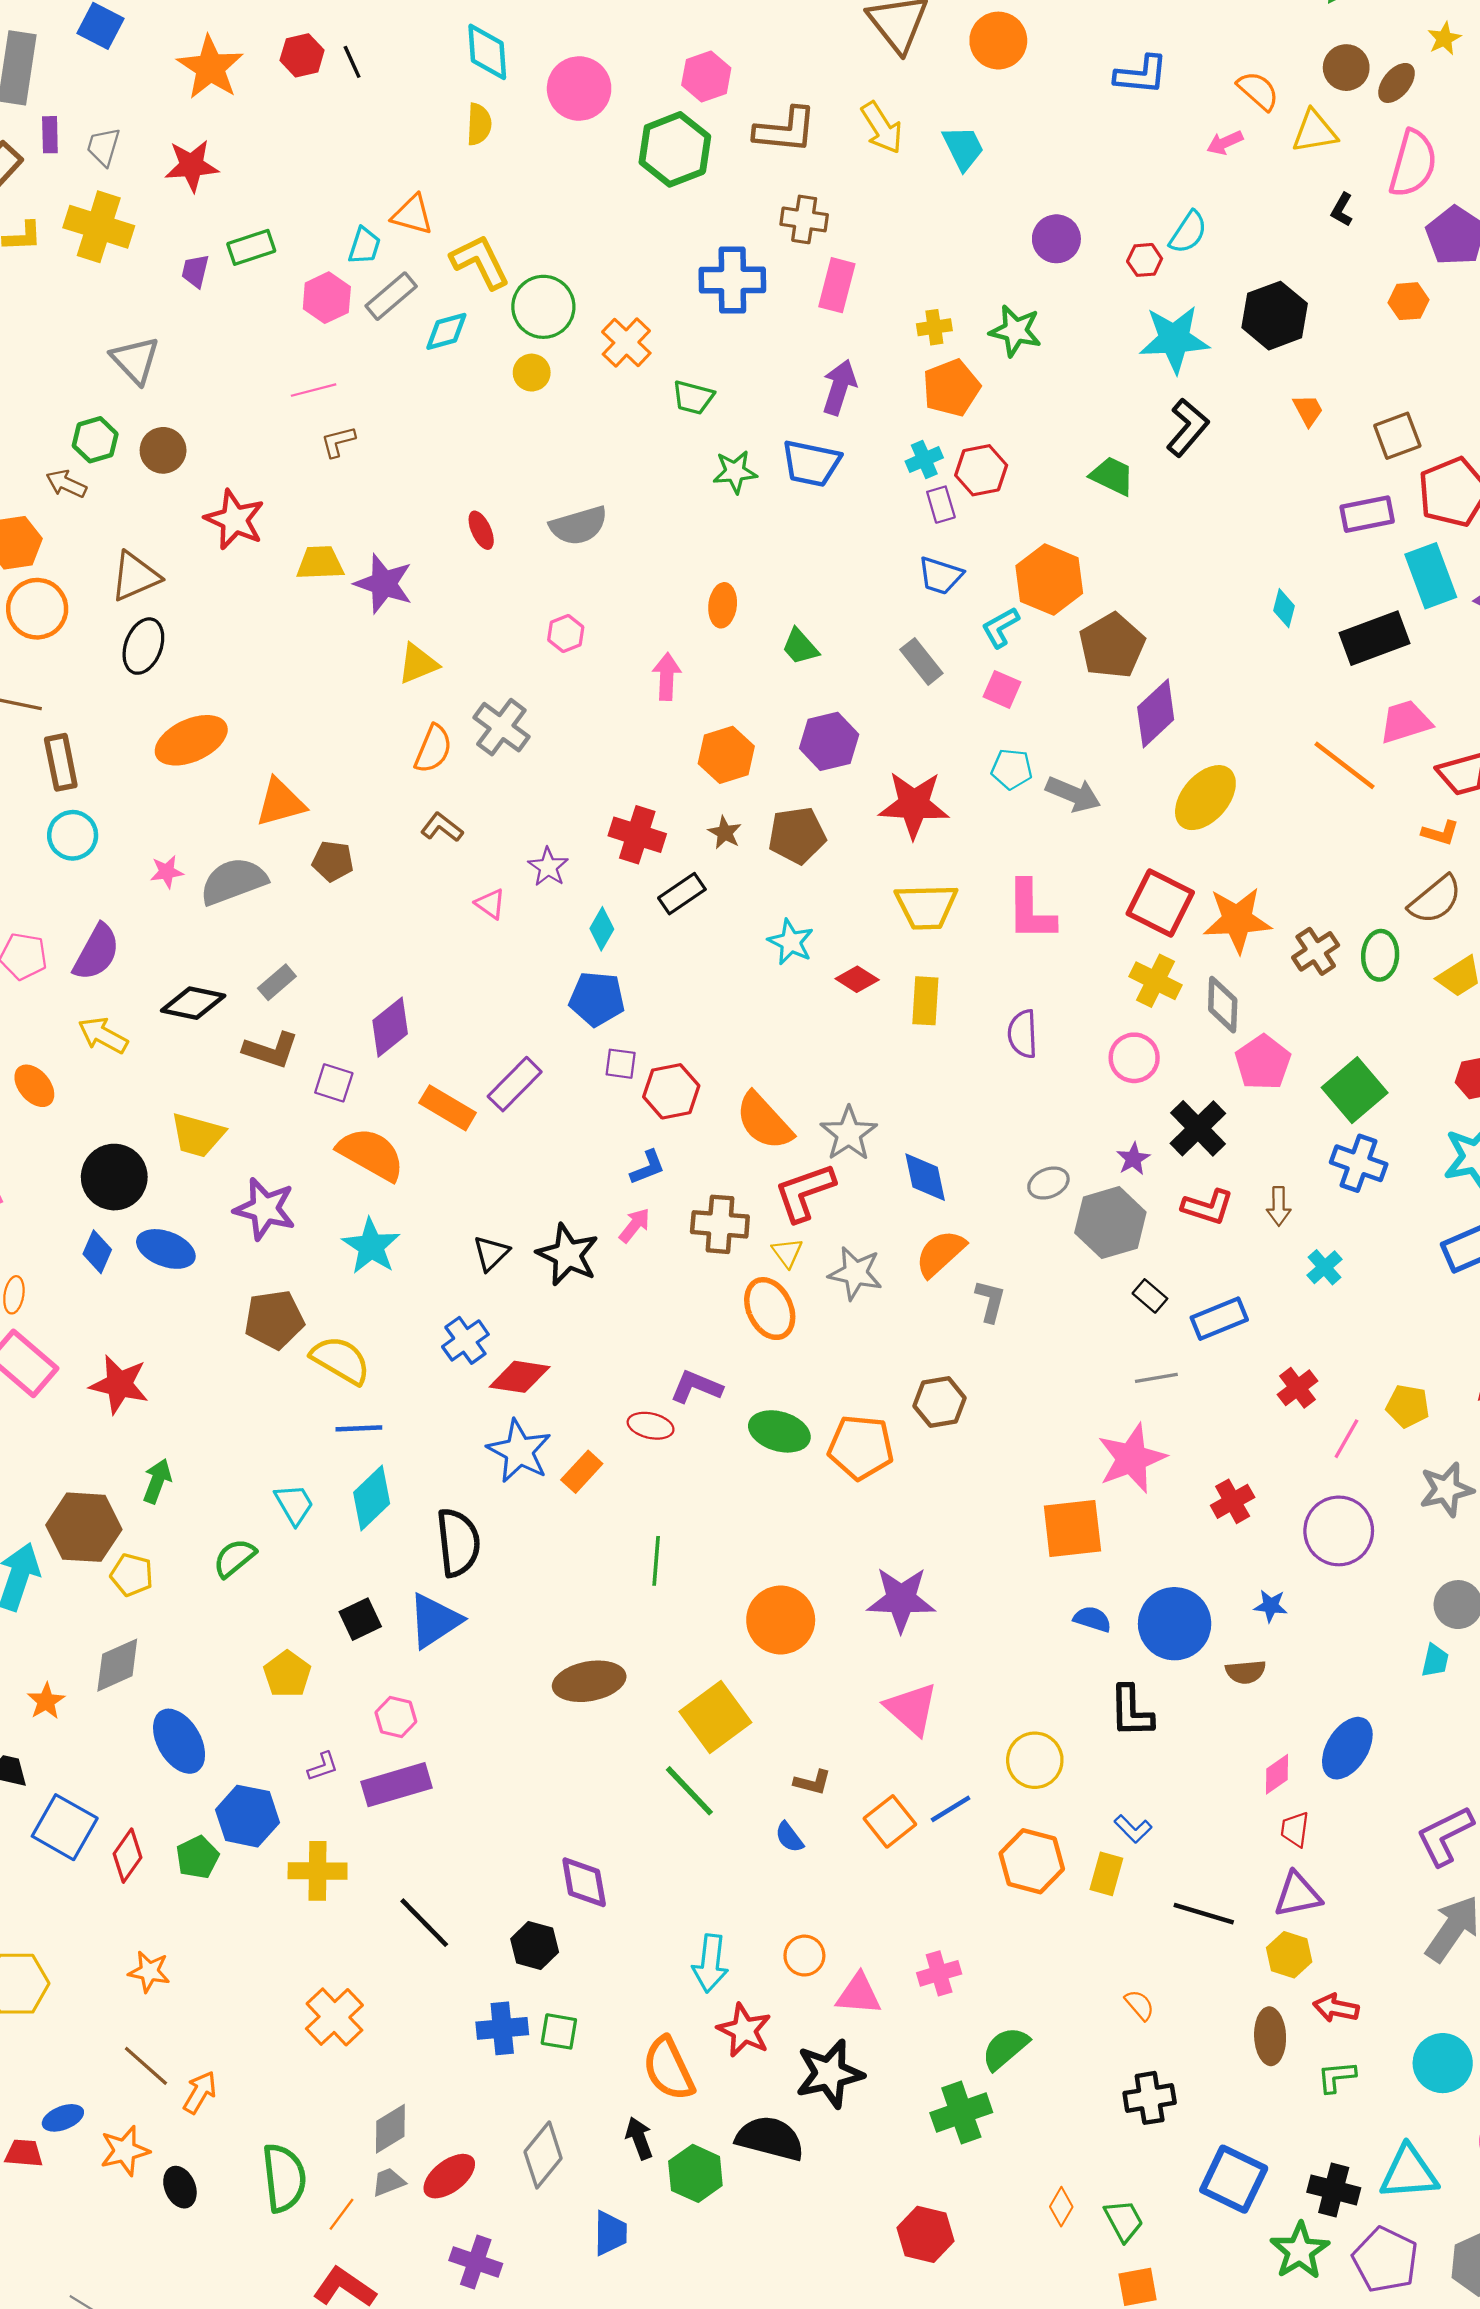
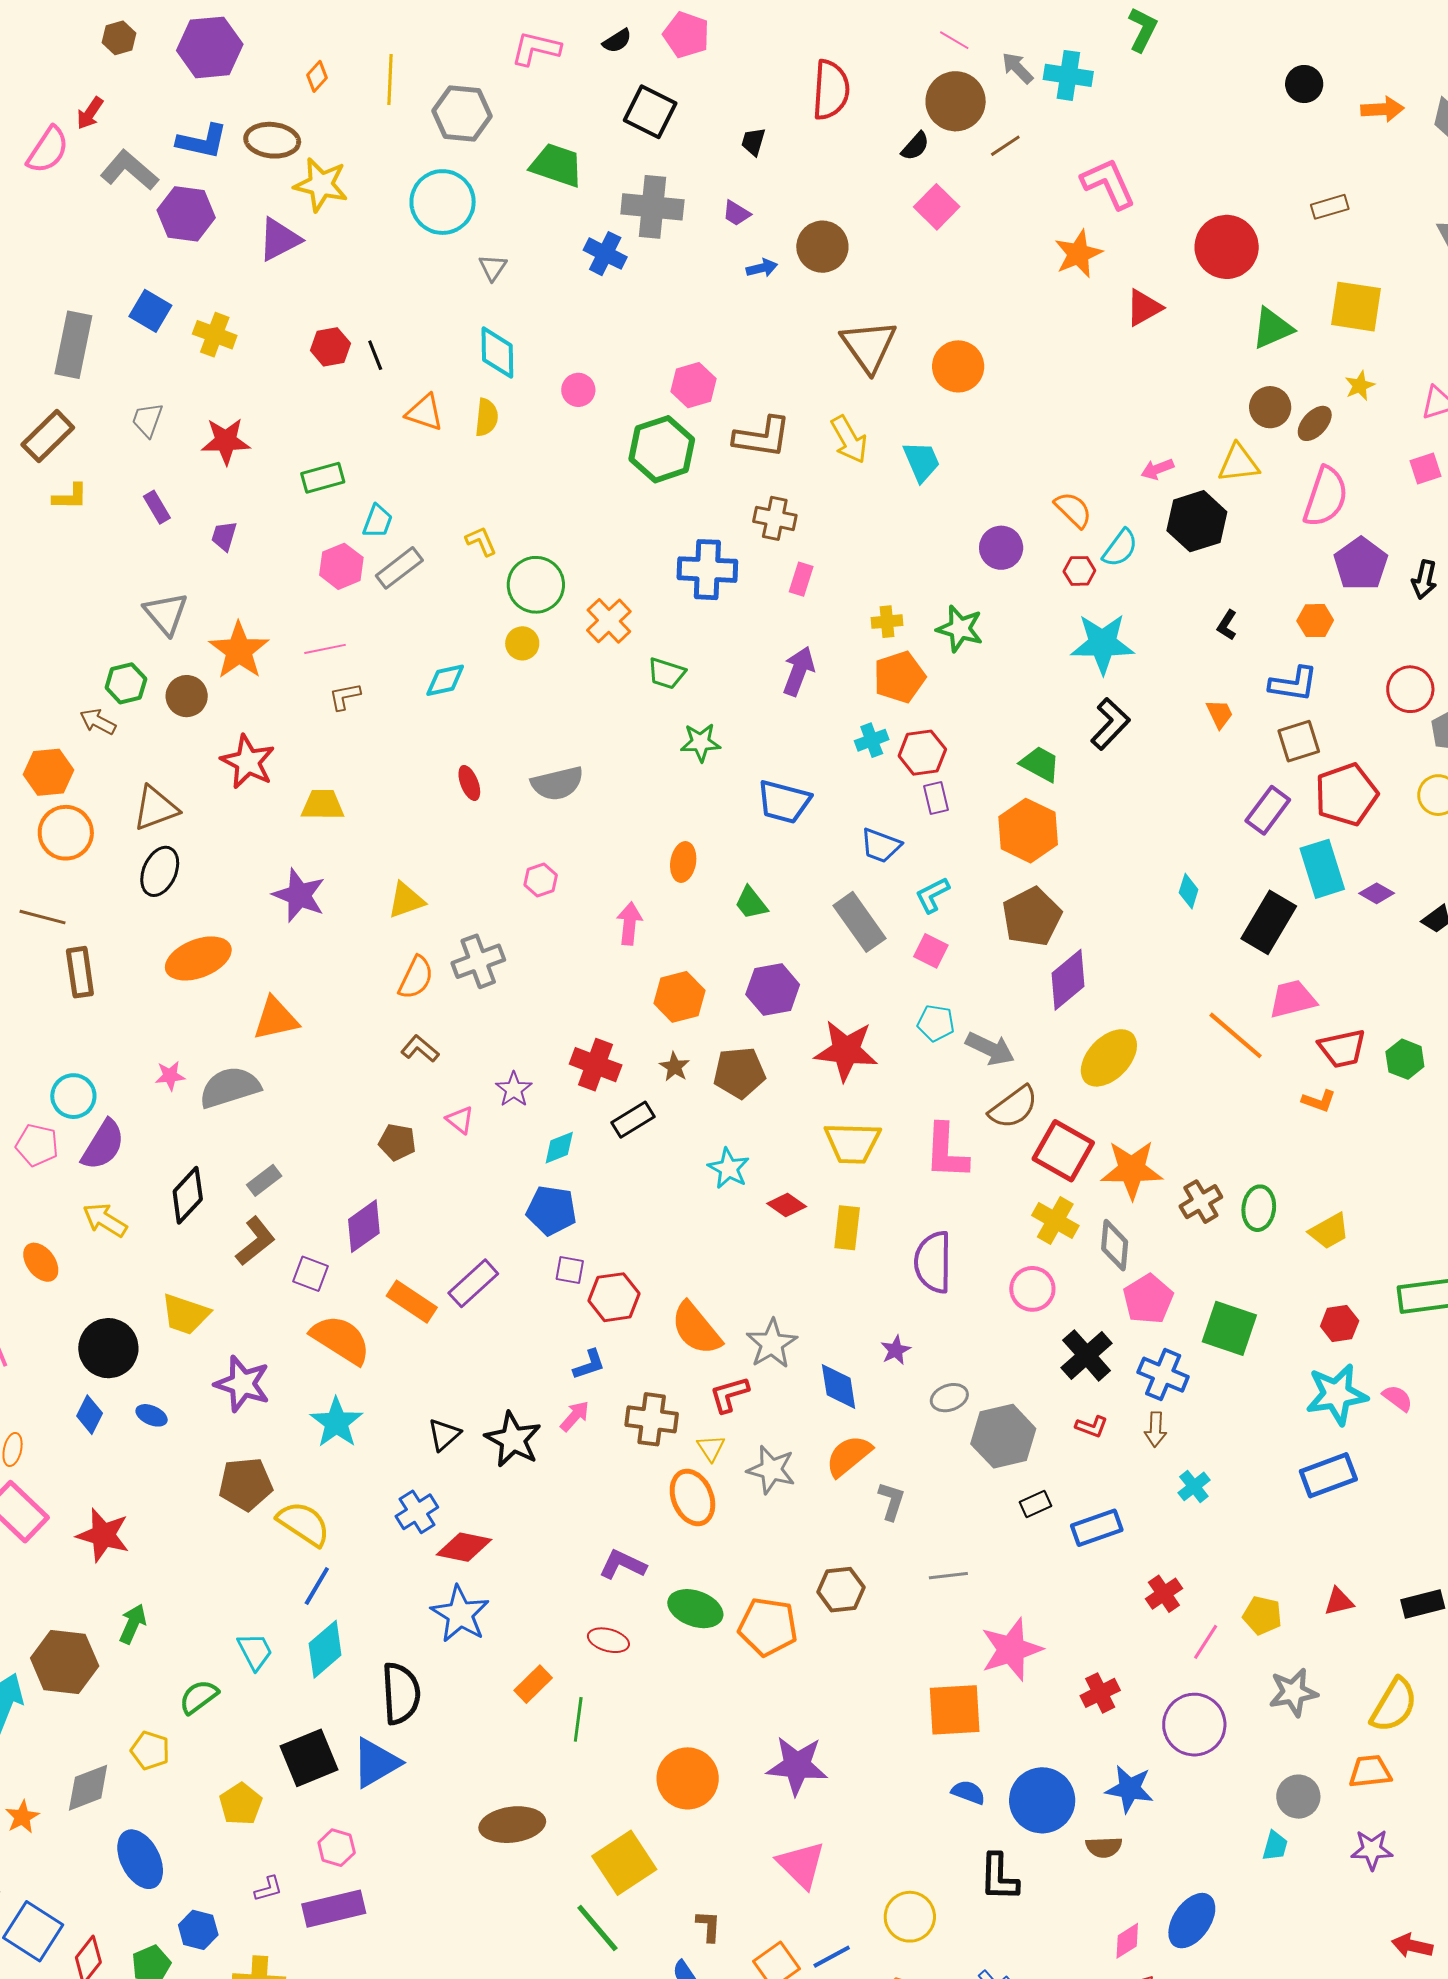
orange star: (210, 68) -> (239, 650), moved
blue L-shape: (1141, 75) -> (1293, 684), moved
pink circle: (579, 89) -> (578, 390), size x0.6
orange semicircle: (1258, 91) -> (1073, 510), moved
purple rectangle: (50, 135) -> (157, 507), moved, turned -32
black L-shape: (1342, 210) -> (1227, 625), moved
orange triangle: (412, 215) -> (425, 413), moved
yellow cross: (99, 227) -> (215, 335), moved, size x0.7
green rectangle: (251, 247) -> (323, 478), moved
yellow L-shape: (480, 262) -> (481, 541), size x0.6
pink rectangle: (837, 285) -> (801, 579), size x0.7
black hexagon: (1275, 316) -> (1197, 521), moved
cyan diamond: (446, 331) -> (445, 680), moved
blue trapezoid: (811, 463) -> (784, 802), moved
purple rectangle: (941, 505) -> (936, 798), moved
purple rectangle: (1367, 514) -> (1268, 810), turned -45
orange hexagon: (1049, 580) -> (1028, 831), moved
purple star: (384, 584) -> (299, 895), moved
black rectangle: (1375, 638) -> (1269, 922), turned -42
gray rectangle: (921, 661) -> (860, 922), size x1.4
gray cross: (501, 727) -> (478, 961), turned 30
cyan circle: (73, 835) -> (73, 1096), moved
brown pentagon: (333, 861) -> (397, 1142), moved
brown semicircle: (1435, 900) -> (1013, 1107), moved
cyan diamond: (602, 929) -> (559, 1148), turned 36
black diamond: (193, 1003) -> (188, 1195), turned -62
purple semicircle: (1023, 1034) -> (933, 1262), size x1.4
brown L-shape: (271, 1050) -> (255, 1241), turned -60
green square: (1355, 1090) -> (1229, 1328), turned -34
purple star: (1133, 1159) -> (896, 1350), moved
blue cross: (1359, 1163) -> (1163, 1375), moved
red L-shape: (805, 1192) -> (729, 1394), size x0.7
red L-shape: (1208, 1207) -> (1092, 1427), size x0.7
blue ellipse: (166, 1249) -> (152, 1415), size x0.6
black rectangle: (1150, 1296) -> (1035, 1504), turned -68
gray line: (1156, 1378) -> (948, 1576), moved
red ellipse: (651, 1426) -> (608, 1640), moved
blue line: (359, 1428) -> (317, 1586), turned -60
orange rectangle: (582, 1472) -> (533, 1684), moved
yellow pentagon: (132, 1575) -> (150, 1750), moved
blue star: (1271, 1606) -> (1129, 1789), size x1.6
black square: (360, 1619) -> (309, 1758), size x1.5
brown L-shape: (812, 1782) -> (708, 1926), turned -104
blue hexagon: (247, 1816) -> (198, 1930), size x0.7

